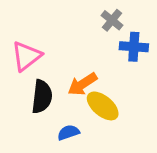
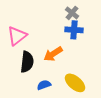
blue cross: (134, 47) -> (74, 30), moved
yellow ellipse: (103, 106) -> (75, 83), moved

